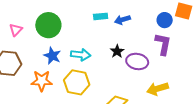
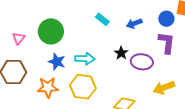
cyan rectangle: (101, 16) -> (102, 19), turned 48
blue arrow: (122, 20) -> (134, 24), moved

